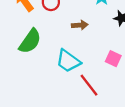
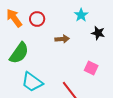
cyan trapezoid: (68, 61) -> (32, 82), moved

